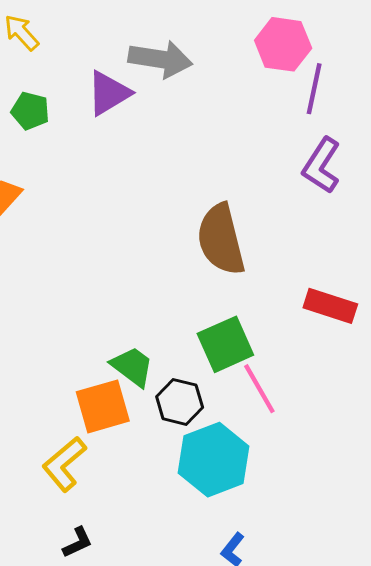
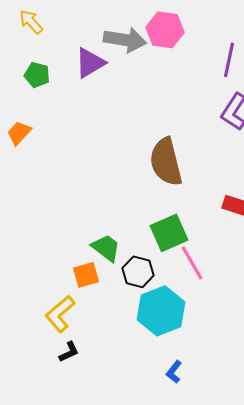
pink hexagon: (283, 44) -> (165, 30), moved
orange square: (103, 406) -> (86, 275), size x0.7
black L-shape: (78, 542) -> (69, 352), moved

